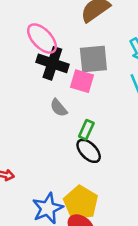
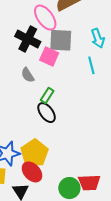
pink ellipse: (42, 39) -> (45, 18), moved

